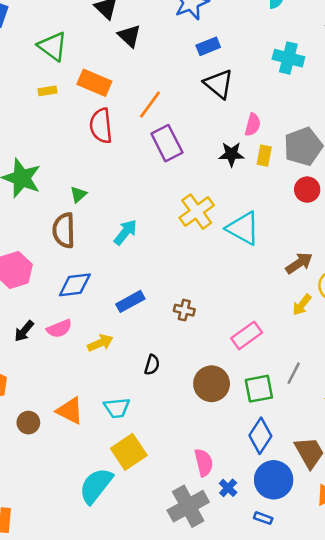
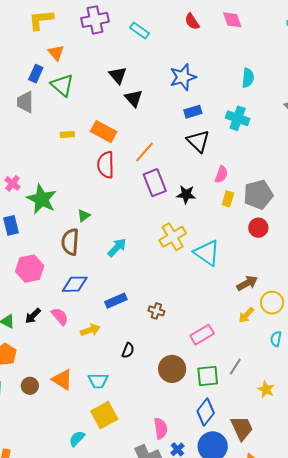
green triangle: (53, 46) -> (62, 85), moved
cyan cross: (288, 58) -> (238, 118), moved
black star: (231, 154) -> (186, 194), moved
pink semicircle: (59, 329) -> (60, 316), turned -114
cyan semicircle: (96, 486) -> (77, 439), size x0.6

